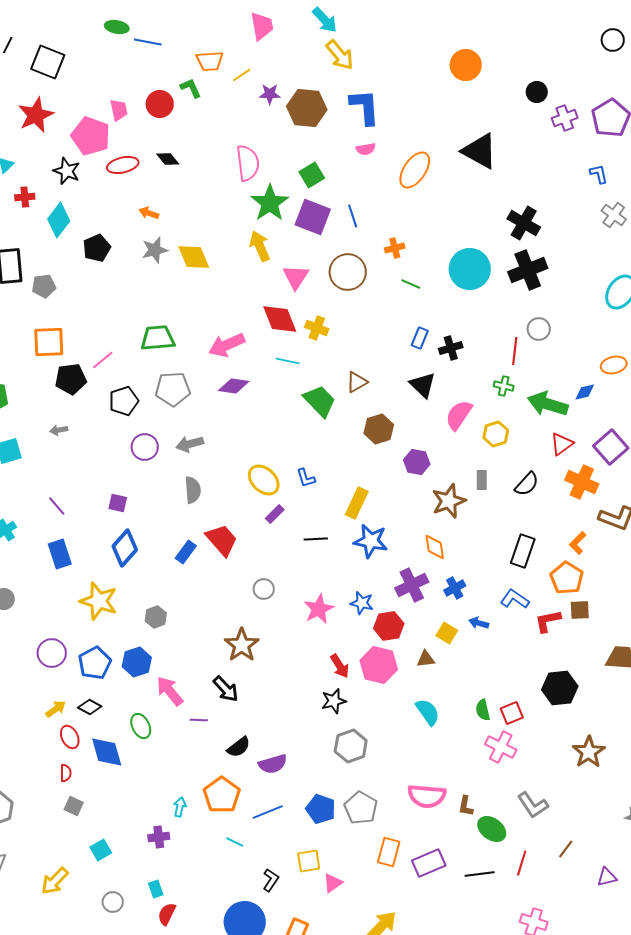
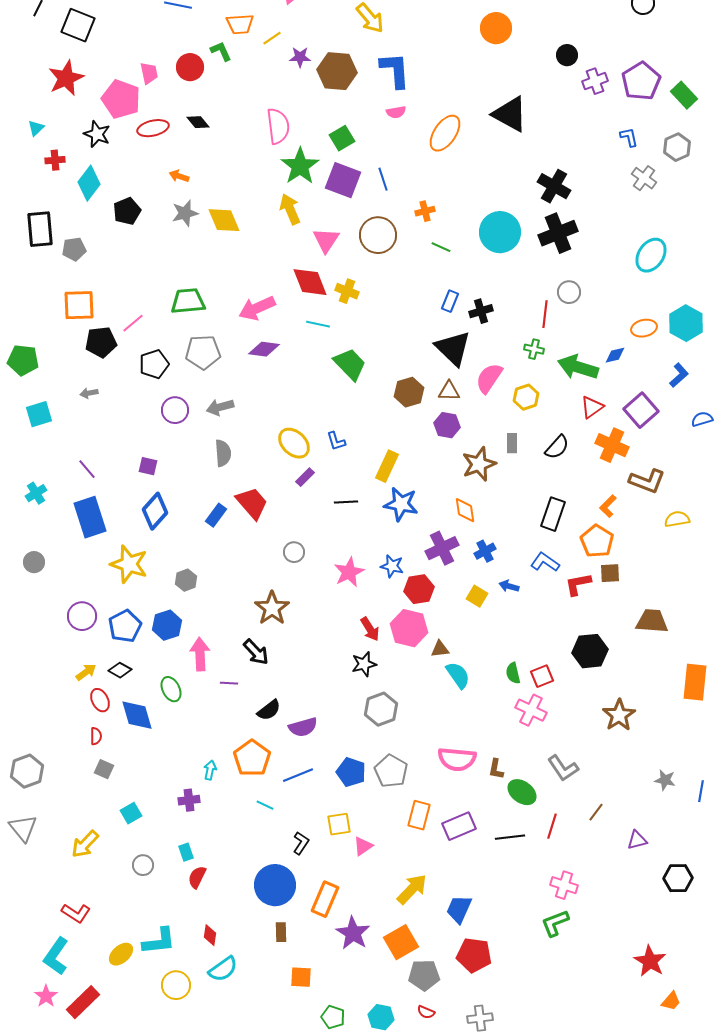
brown triangle: (357, 382) -> (449, 391), moved, turned 30
black triangle: (423, 385) -> (453, 348), size x1.4
blue rectangle: (60, 554) -> (90, 517), size x1.4
brown triangle: (426, 659) -> (440, 649), moved
pink arrow: (170, 691) -> (200, 654), turned 36

